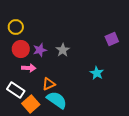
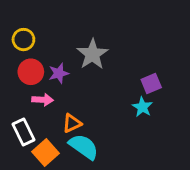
purple square: (112, 39) -> (151, 84), moved
gray star: (63, 50) -> (92, 54), moved, size x1.5
white rectangle: (16, 90) -> (23, 132), turned 30

